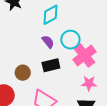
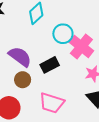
purple semicircle: (48, 42) -> (20, 57), moved, size x1.6

